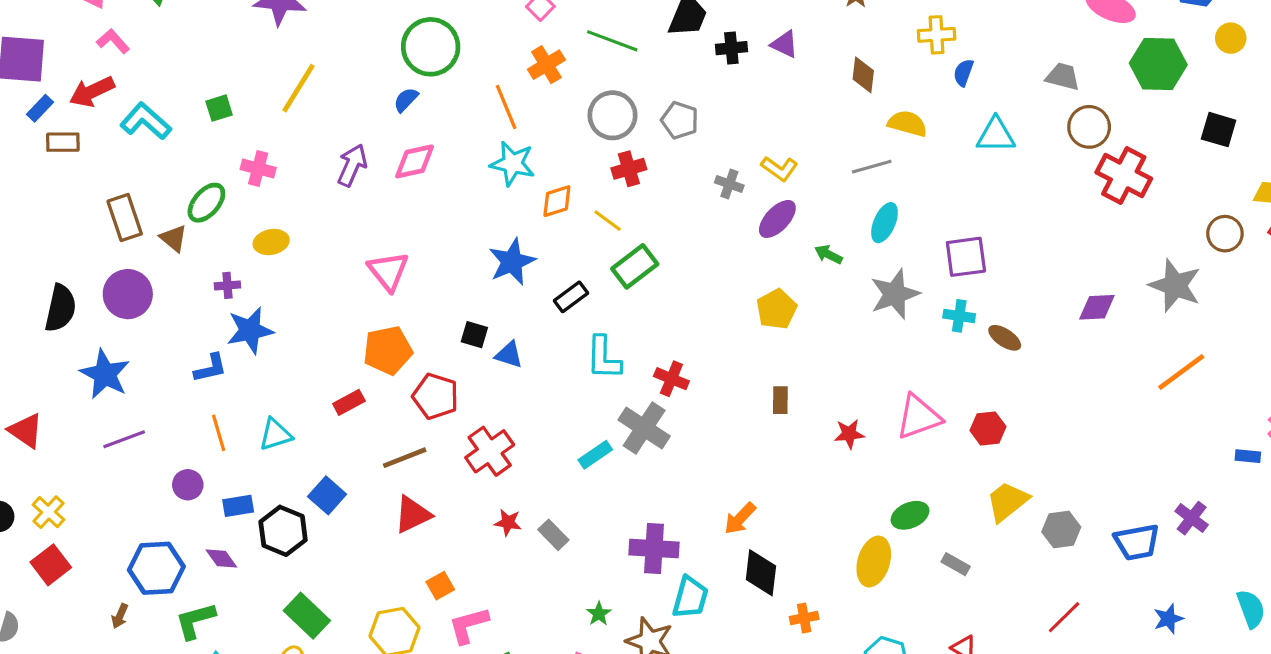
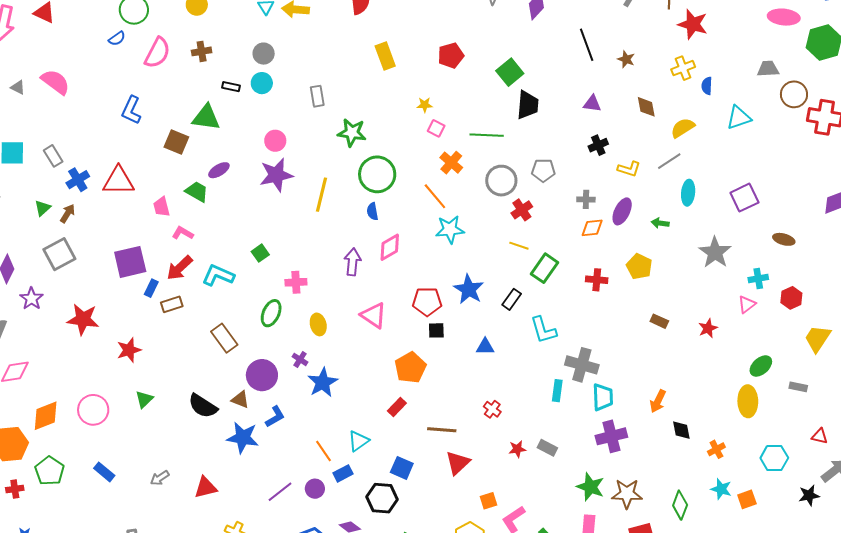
black cross: (731, 48) -> (598, 145), moved
yellow line: (299, 88) -> (322, 195), moved
blue semicircle: (406, 100) -> (372, 211), turned -36
yellow semicircle: (907, 123) -> (683, 128), turned -30
yellow L-shape: (779, 169) -> (629, 169), moved
orange diamond: (557, 201) -> (592, 228), moved, turned 30
brown triangle: (174, 238) -> (240, 400), moved
yellow ellipse: (271, 242) -> (318, 324), turned -75
pink triangle: (388, 271) -> (373, 315), moved
purple cross: (227, 285) -> (300, 359), turned -35
purple circle: (128, 294) -> (262, 375), moved
gray star: (895, 294) -> (715, 252), moved
black semicircle: (60, 308) -> (203, 406), turned 128
cyan cross: (959, 316) -> (758, 278), moved
black square: (474, 335) -> (436, 330), moved
blue L-shape: (210, 368) -> (275, 417), moved
red cross: (671, 379) -> (597, 280), moved
red pentagon: (436, 396) -> (427, 302), moved
brown rectangle: (780, 400) -> (659, 321), turned -48
pink triangle: (919, 417) -> (747, 304), size x0.6
red triangle: (26, 431) -> (206, 487), turned -30
purple line: (124, 439) -> (280, 492), moved
red cross: (490, 451) -> (492, 409), size x0.6
cyan rectangle: (595, 455) -> (557, 391), turned -30
brown line: (405, 458) -> (442, 430), turned 44
blue rectangle: (238, 506) -> (343, 473), moved
black diamond: (761, 573) -> (681, 430), size x0.7
orange square: (440, 586) -> (488, 501), turned 30
cyan trapezoid: (690, 597) -> (603, 397), moved
green star: (599, 614) -> (591, 487), size x1.8

